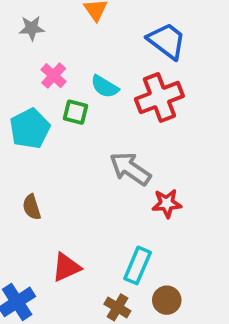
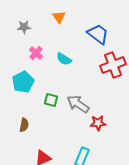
red cross: (159, 98) -> (113, 65), moved
green square: (75, 112) -> (51, 100), moved
brown semicircle: (32, 207) -> (24, 125), turned -152

